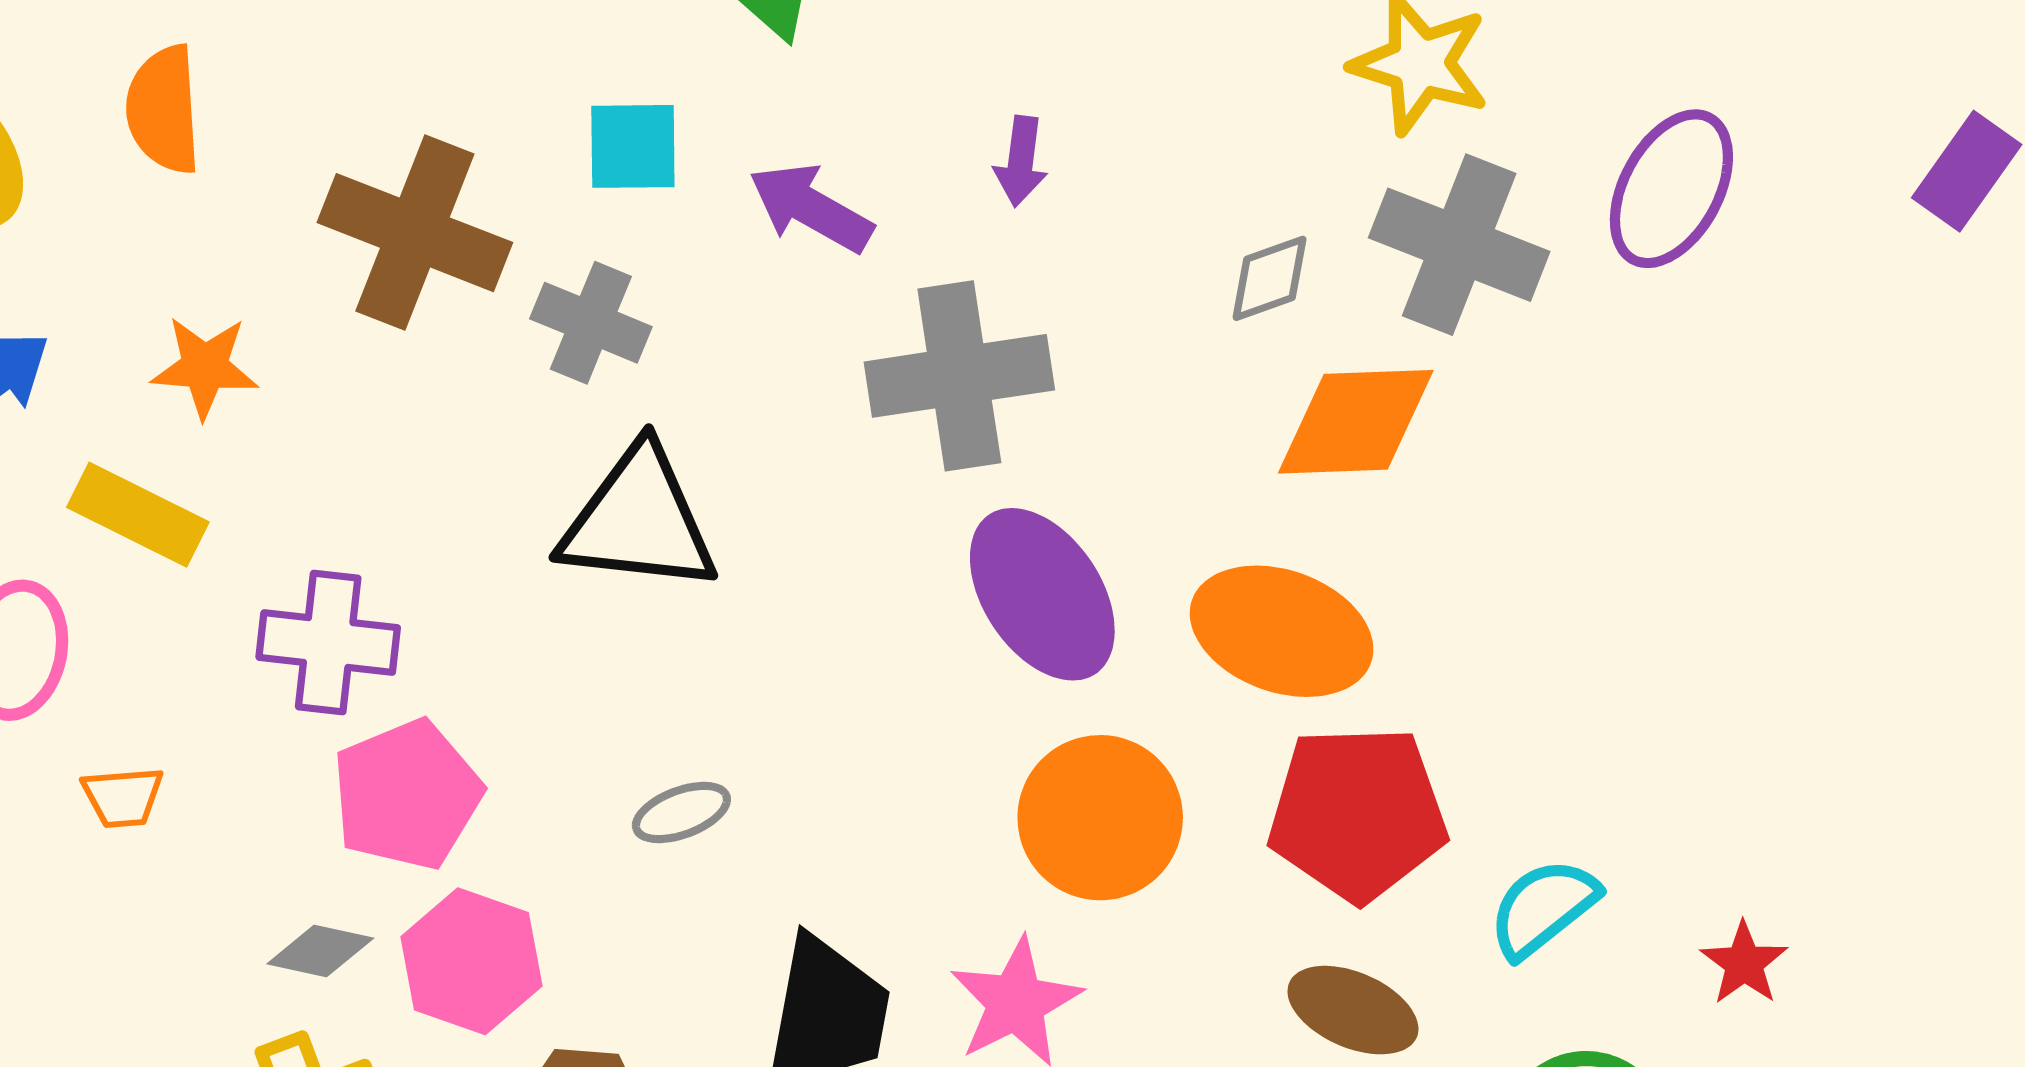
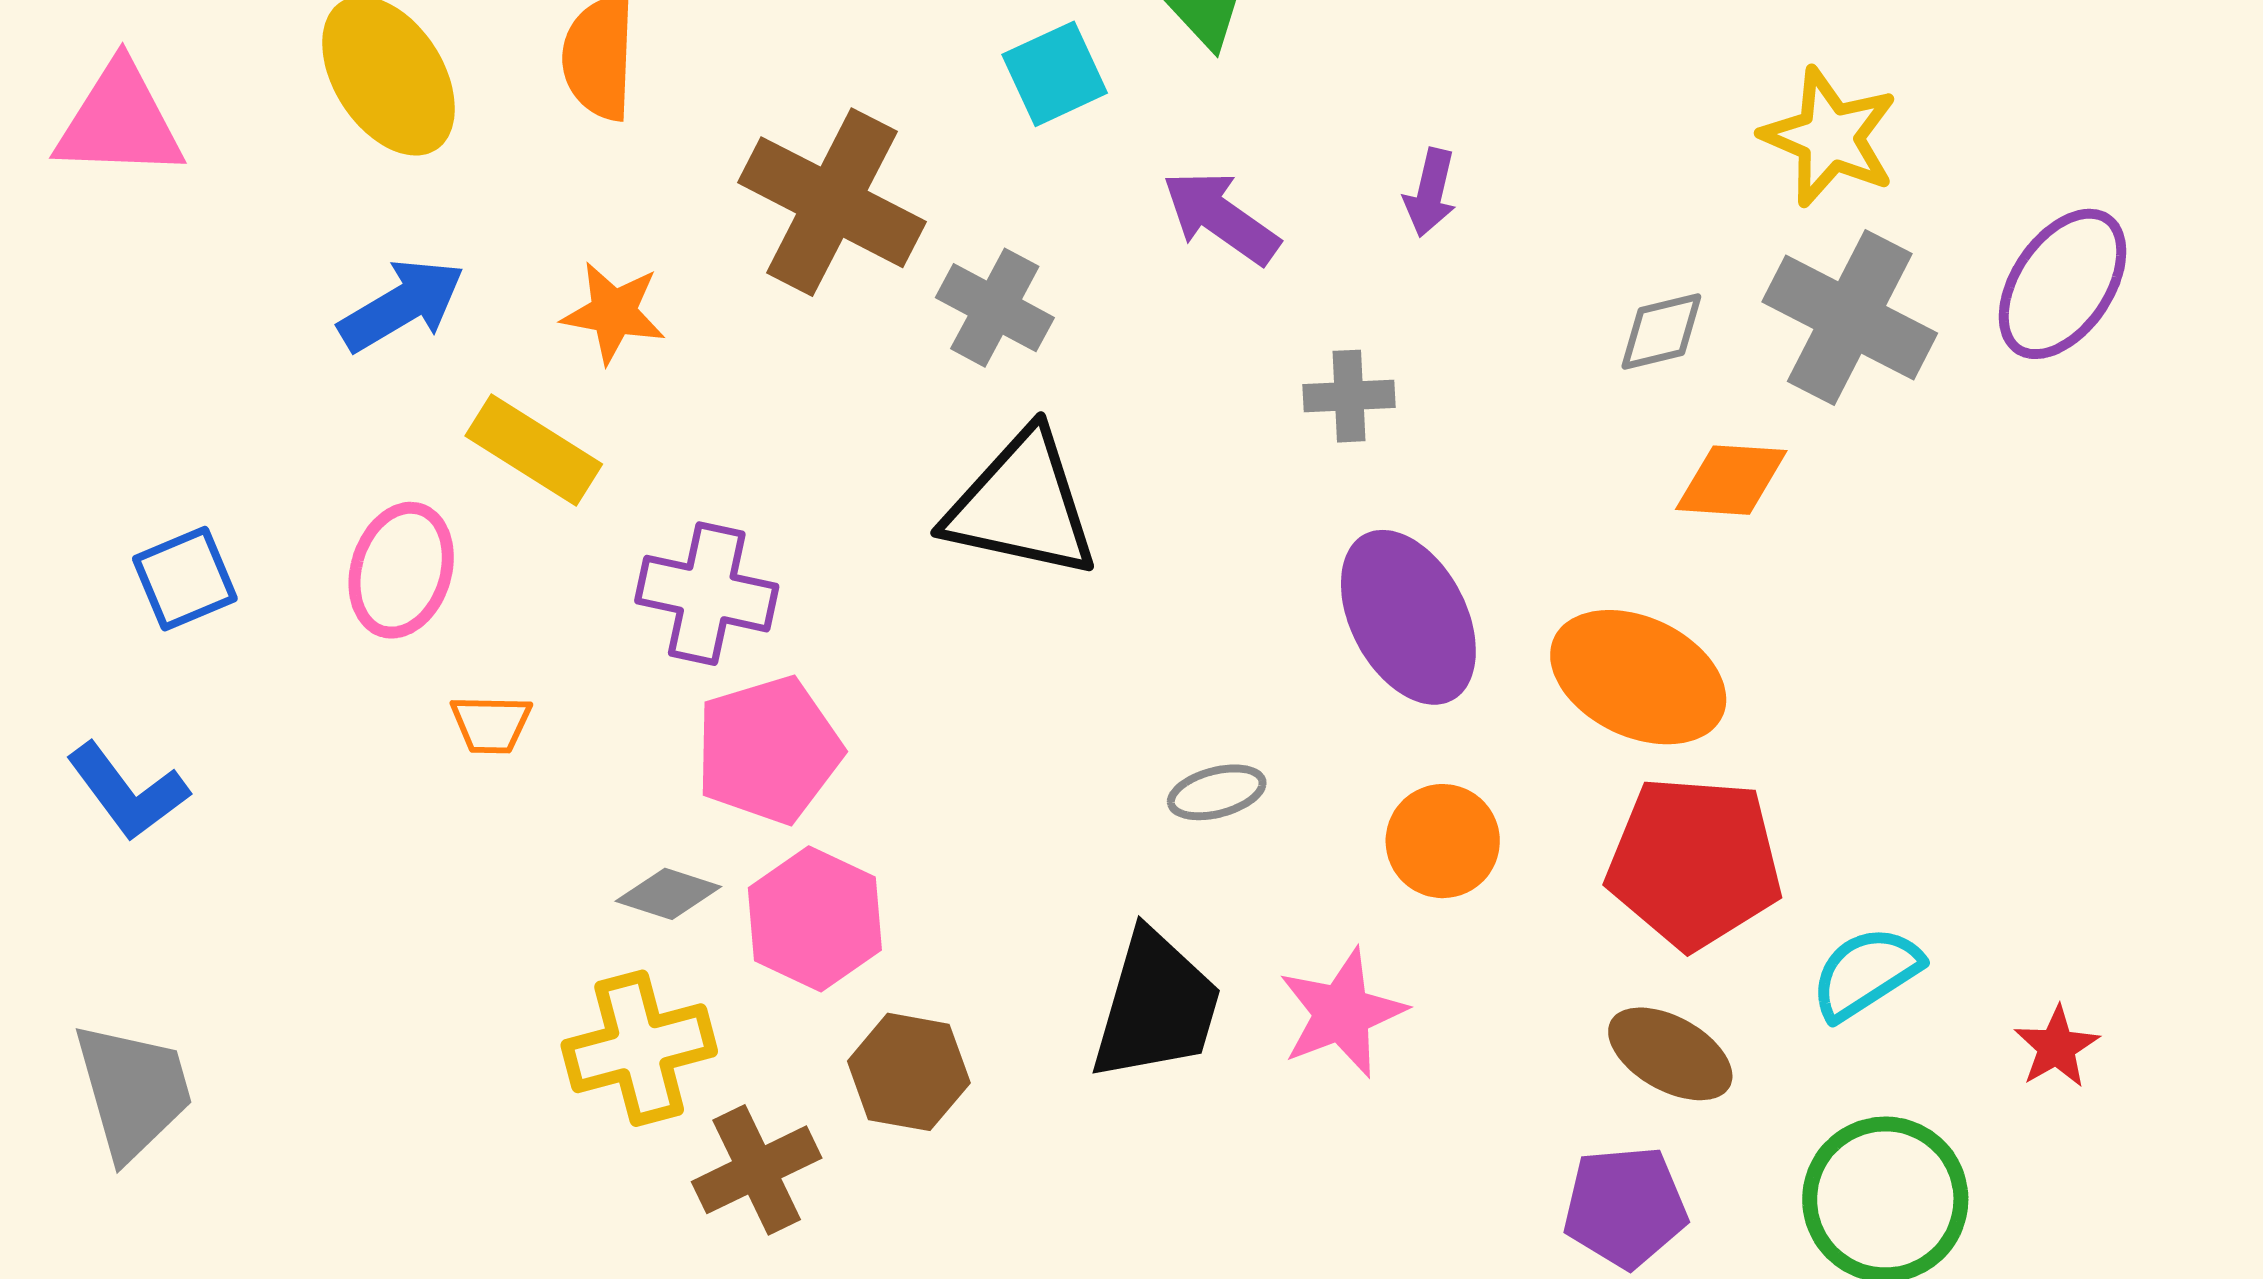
cyan square: (633, 146) -> (1055, 74), moved, turned -30
gray cross: (959, 376) -> (1349, 396), size x0.5
orange diamond: (1356, 422) -> (1731, 480), size x0.7
gray ellipse: (681, 813) -> (1217, 792), moved
orange circle: (1100, 818) -> (1443, 841), size x0.7

